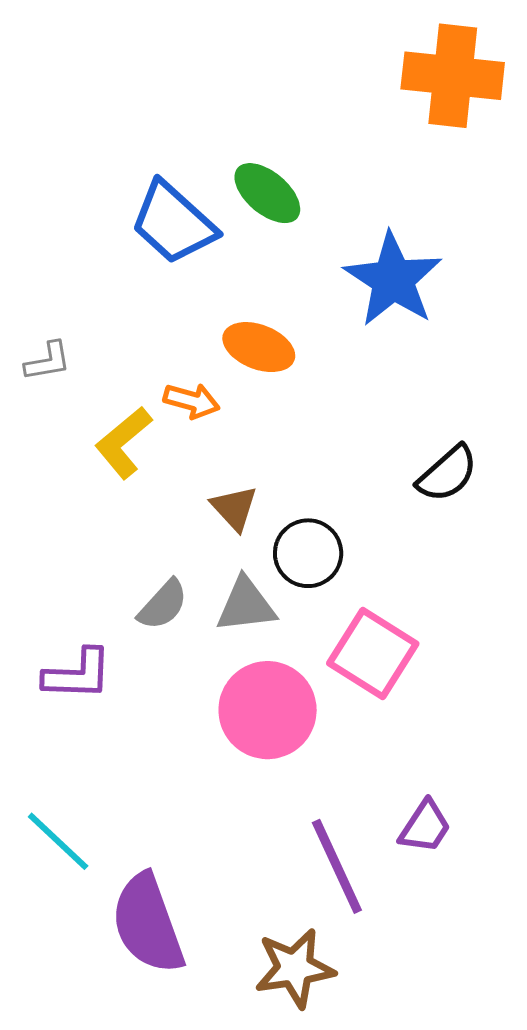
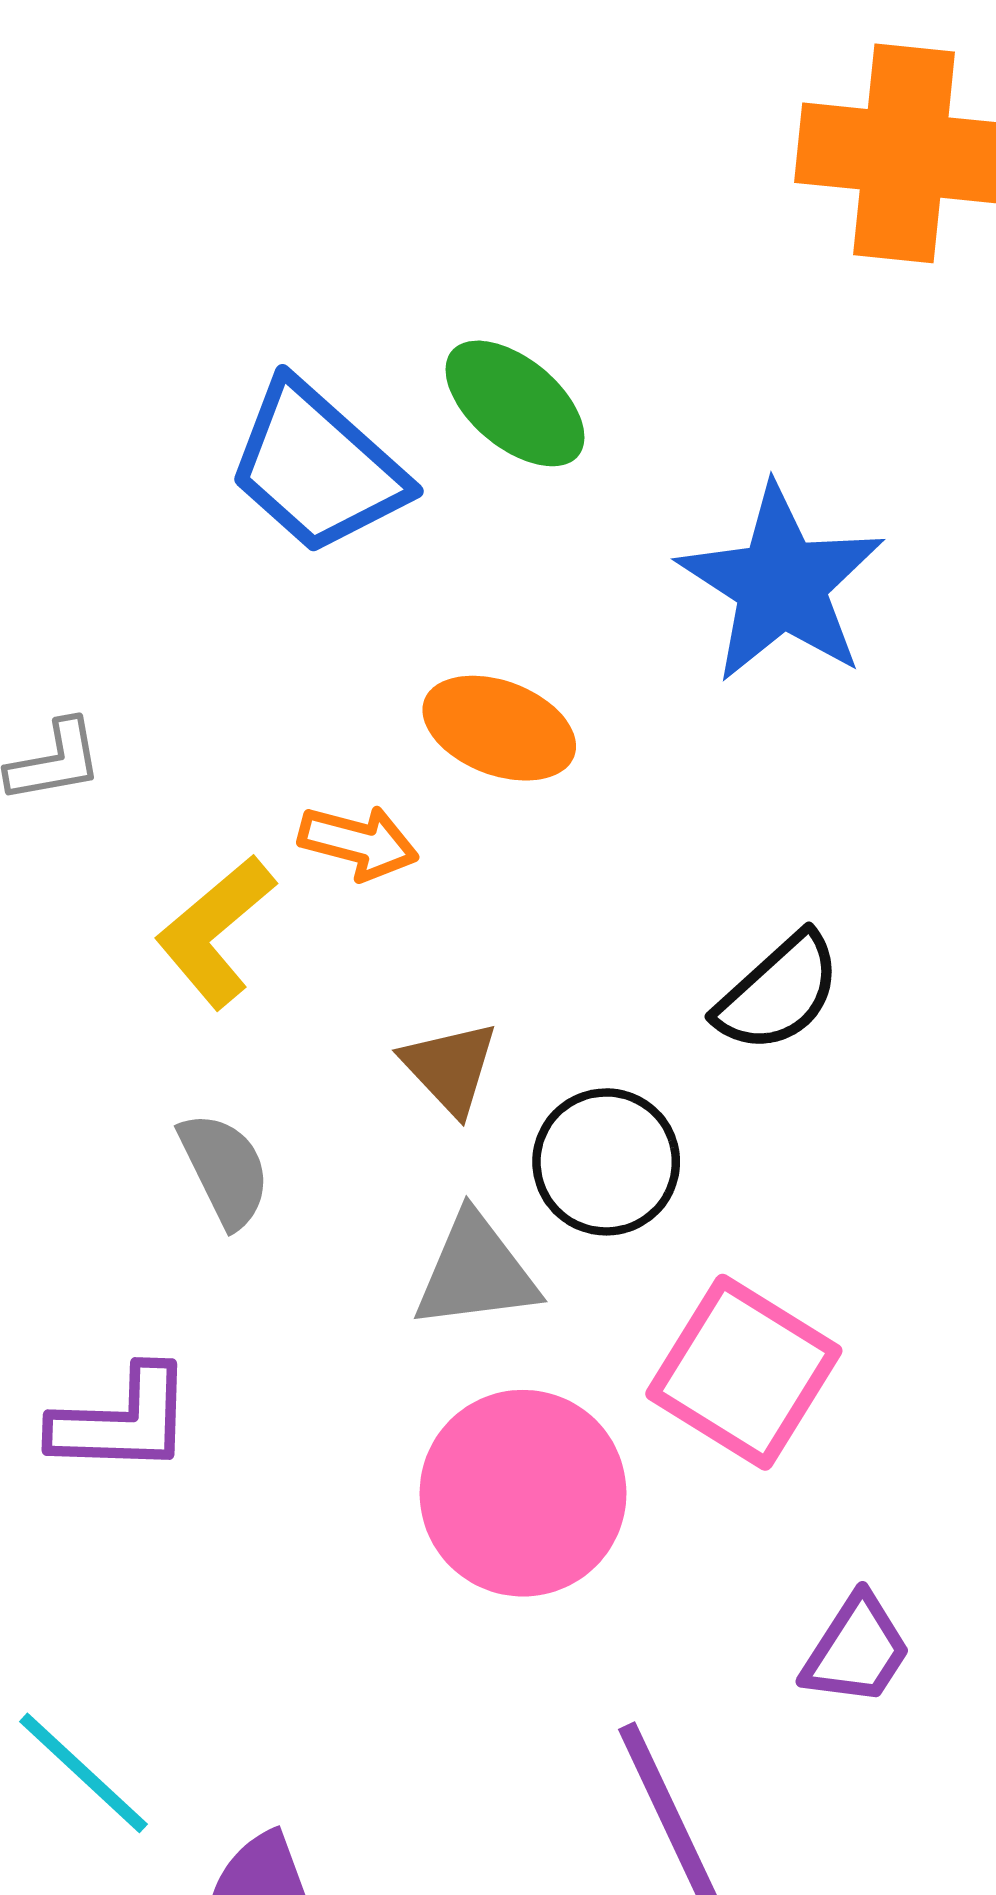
black semicircle: (447, 474) -> (778, 993), moved
gray semicircle: (163, 605) -> (225, 1170), moved, turned -68
purple trapezoid: (425, 827) -> (857, 1650), moved

